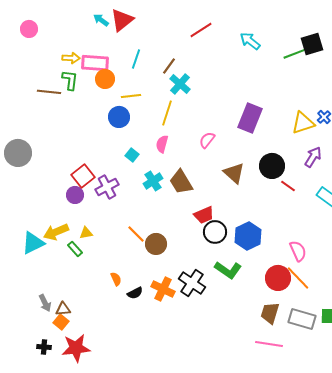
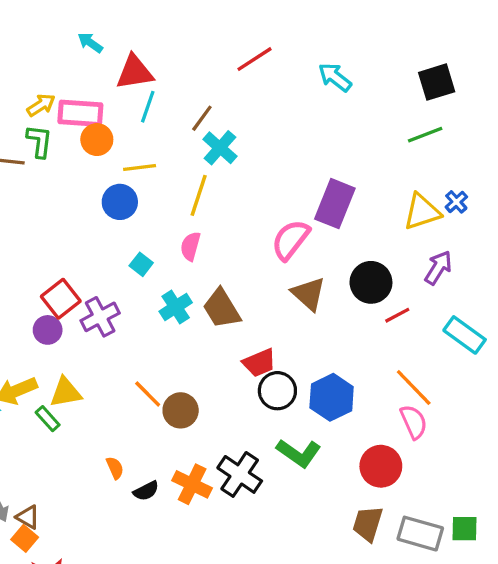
red triangle: (122, 20) -> (135, 72), moved, turned 30
green line: (294, 54) -> (425, 135), moved
yellow arrow: (71, 58) -> (41, 105), turned -36
pink semicircle: (207, 140) -> (291, 240), moved, size x1.5
red line: (288, 186) -> (397, 315), turned -63
yellow triangle: (86, 233) -> (66, 392), size x1.5
orange line: (298, 278) -> (414, 387), moved
brown triangle: (63, 309) -> (28, 517), turned 35

